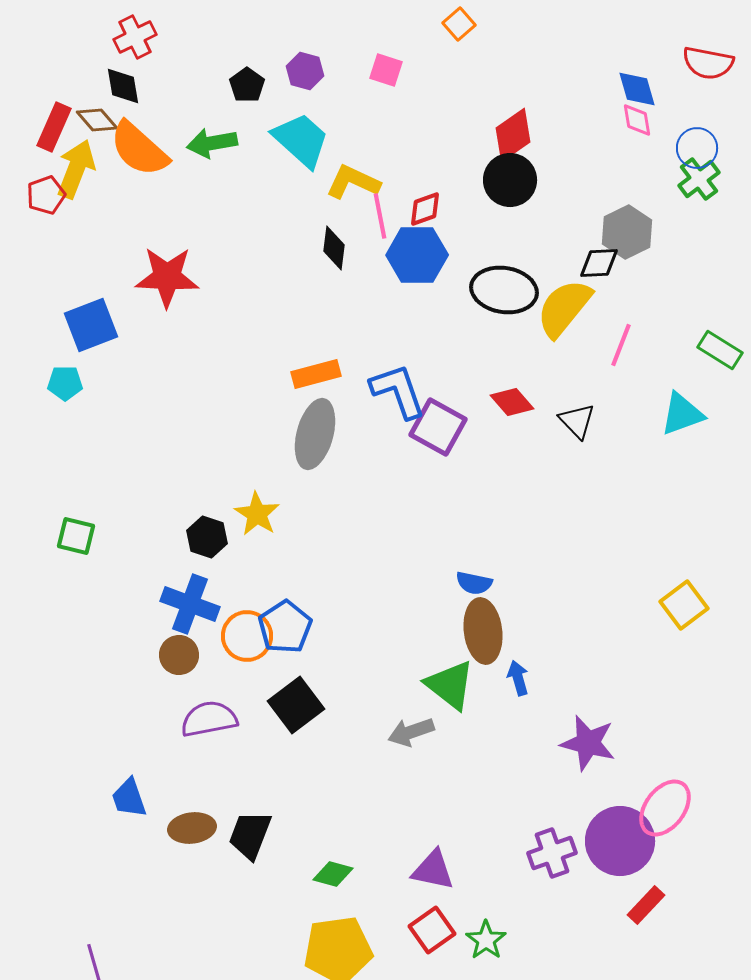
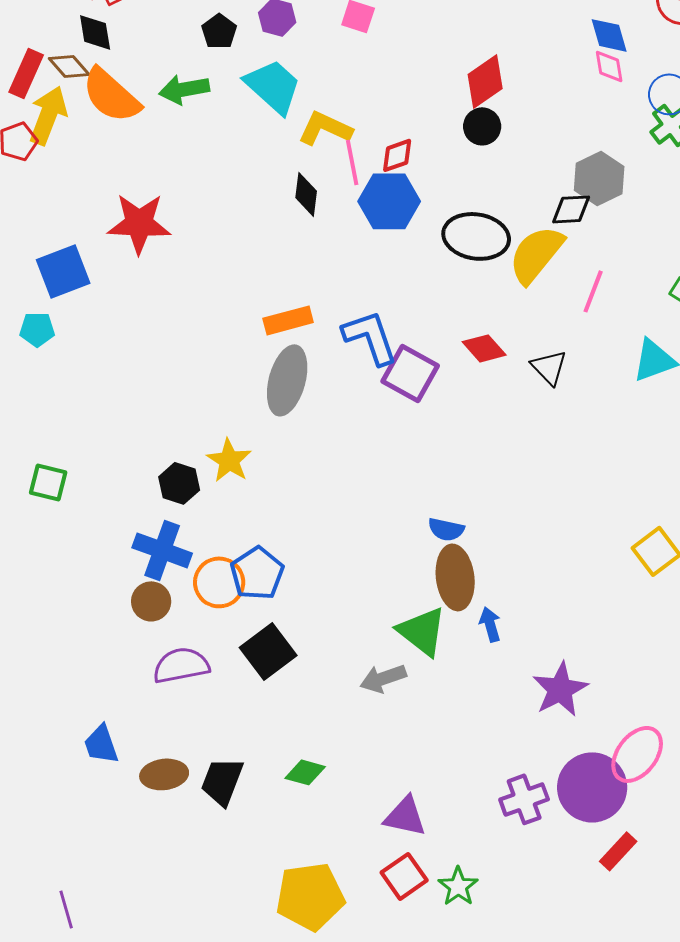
black circle: (510, 180) -> (482, 126), size x0.7
purple star: (588, 743) -> (560, 689), turned 30
green diamond: (333, 874) -> (305, 772), moved

